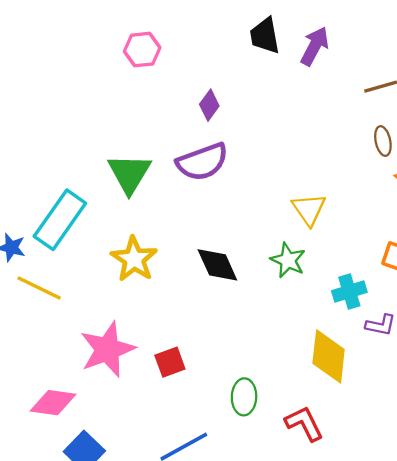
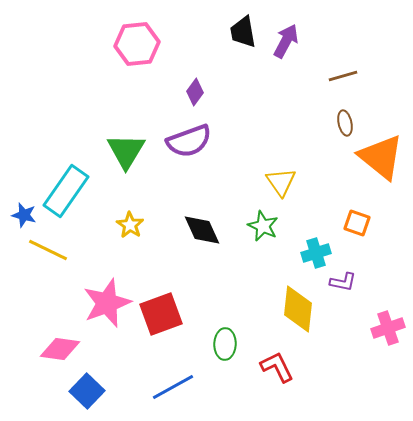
pink hexagon: (142, 50) -> (137, 44), size x1.4
yellow star: (134, 259) -> (130, 225), size x0.7
red square: (170, 362) -> (161, 314), size x1.6

